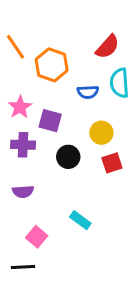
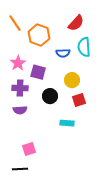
purple semicircle: (23, 192) -> (20, 110), moved
cyan rectangle: (80, 220) -> (67, 123), moved, turned -32
pink square: (37, 237) -> (29, 149), turned 32

